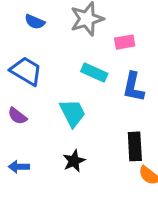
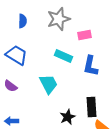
blue semicircle: (35, 22) -> (23, 21), turned -112
black star: (74, 161) -> (68, 117), moved

